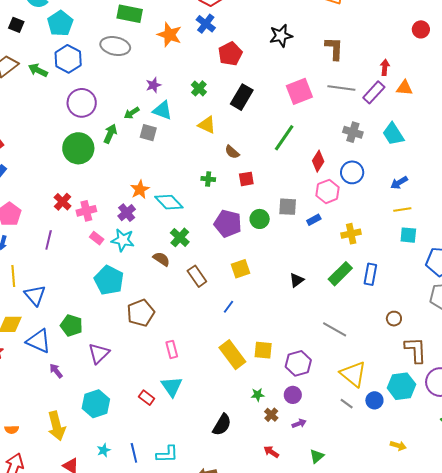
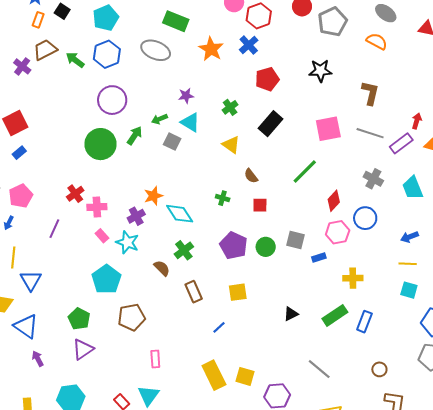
green pentagon: (71, 325) -> (79, 319), moved

